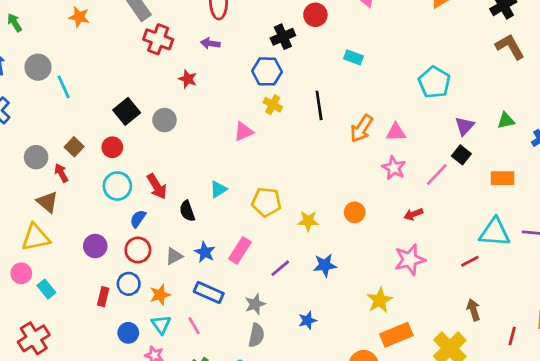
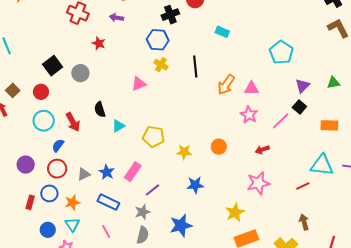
black semicircle: (187, 211) -> (100, 109), moved
purple line: (280, 268) -> (153, 190), moved
blue star: (308, 320) -> (181, 225), size x1.6
pink line: (194, 326) -> (106, 231), moved

